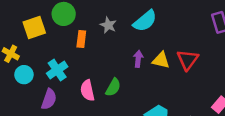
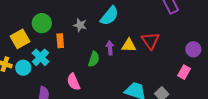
cyan cross: (57, 70) -> (40, 57), moved
cyan circle: (24, 75) -> (23, 68), moved
green semicircle: (113, 87) -> (94, 59), moved

